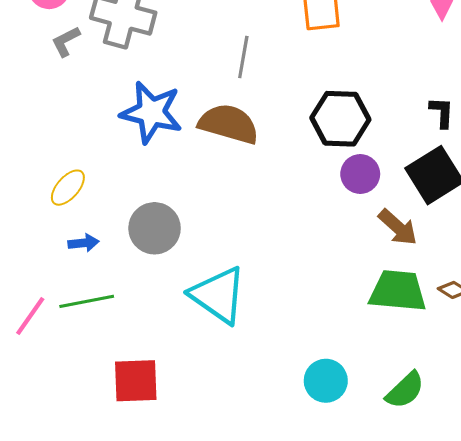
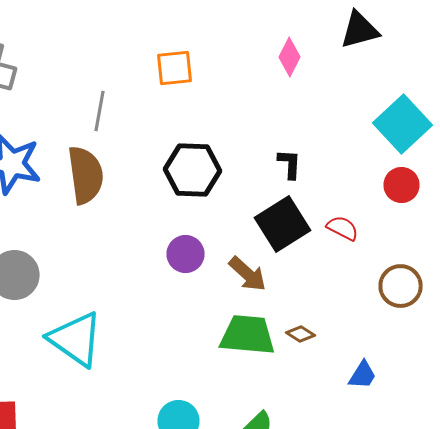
brown semicircle: (229, 124) -> (86, 175), turned 66
purple circle: (360, 174) -> (186, 254), moved

